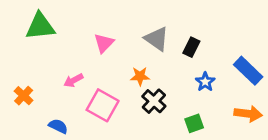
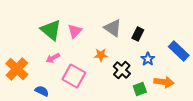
green triangle: (40, 26) -> (51, 30), moved, turned 45
orange cross: (24, 96) -> (17, 69), size x1.6
black cross: (154, 101) -> (122, 70), moved
orange arrow: (248, 114) -> (164, 82), moved

